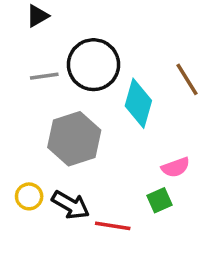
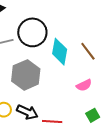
brown line: (187, 79) -> (88, 51), moved
green square: (159, 200) -> (93, 115), moved

